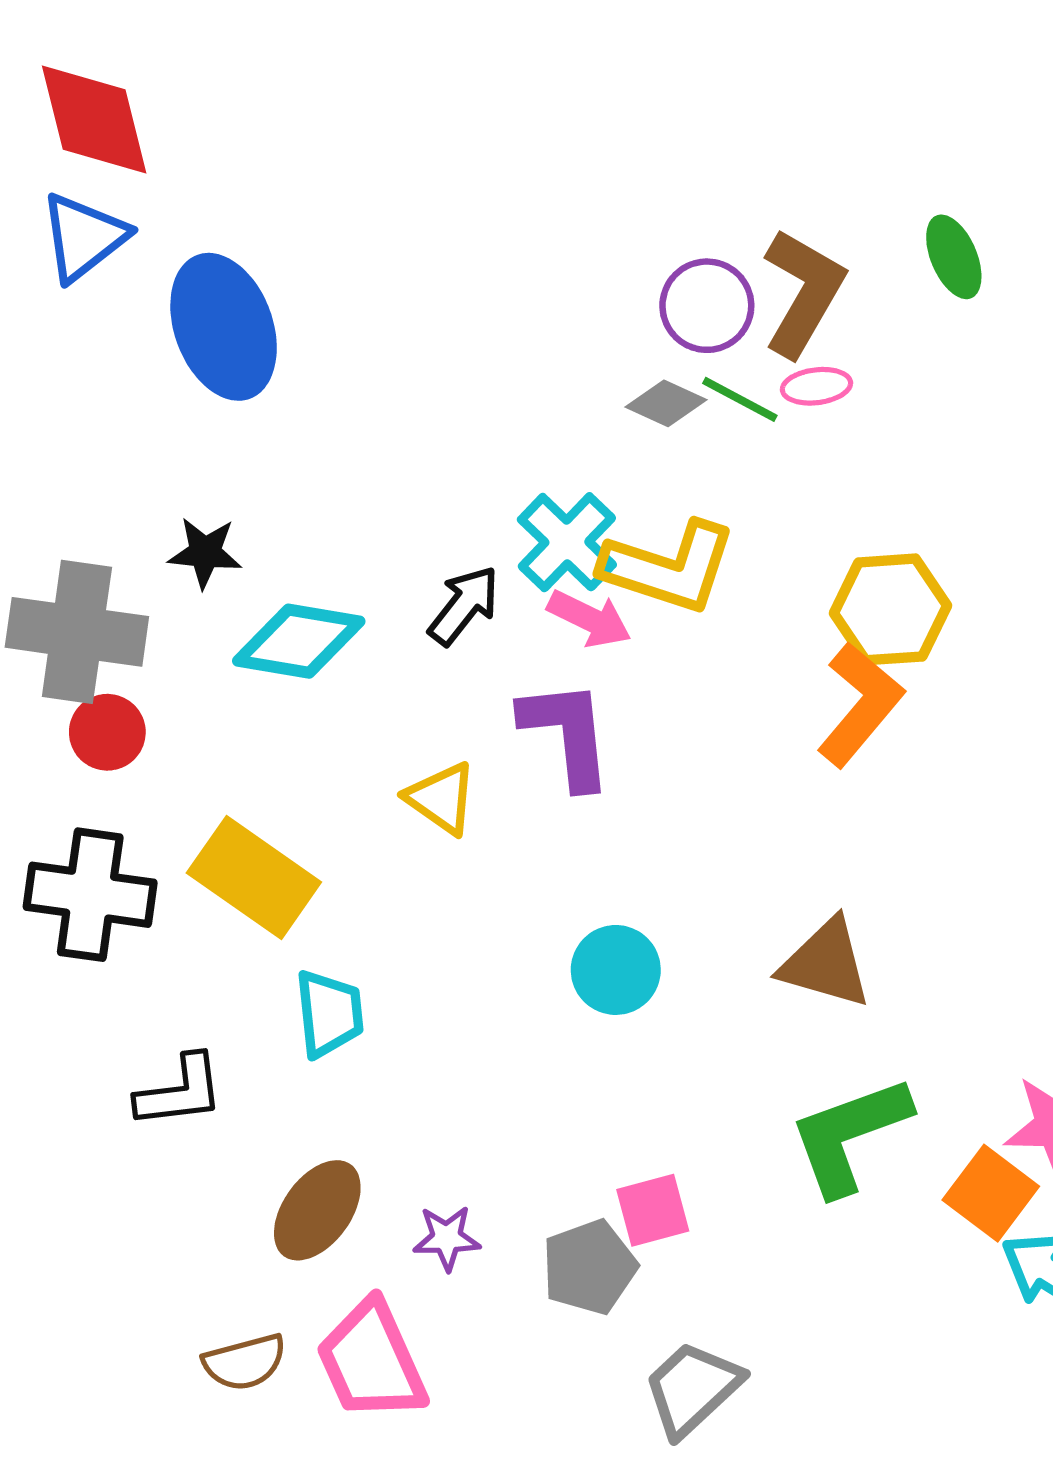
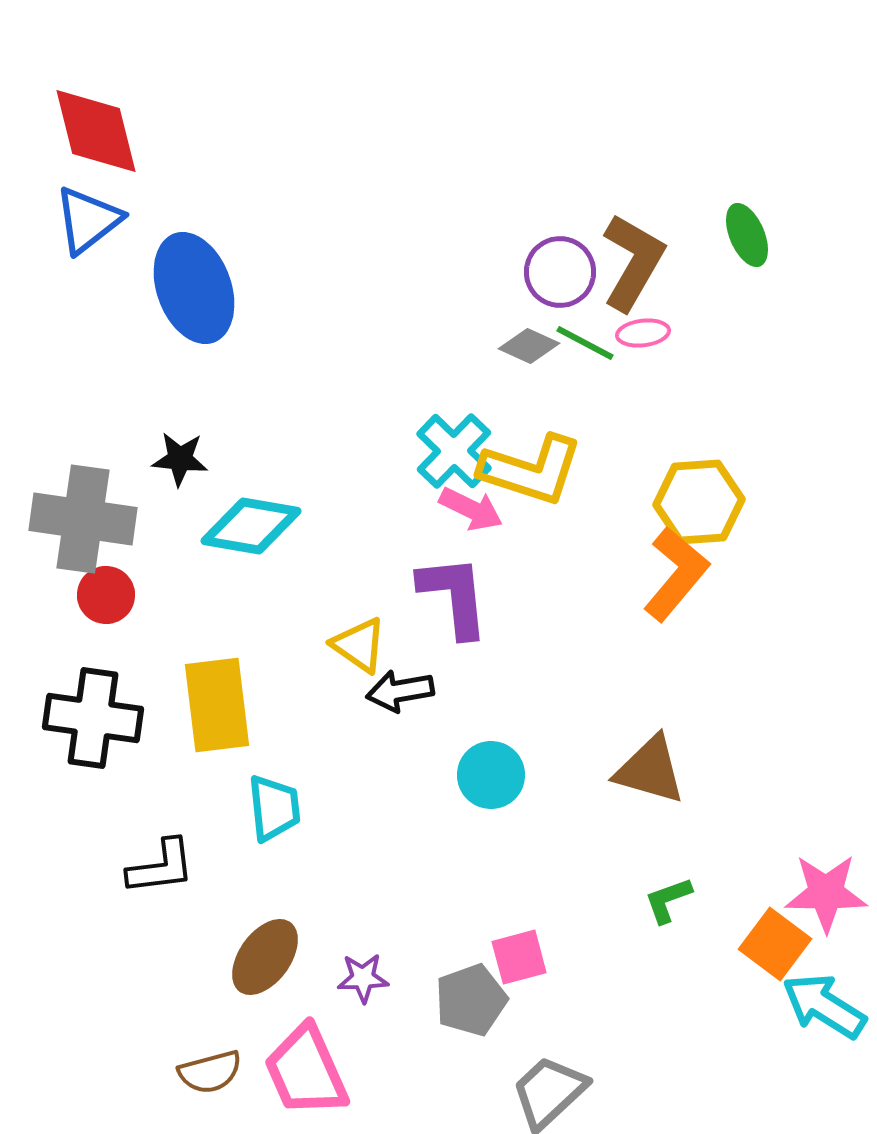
black arrow: (464, 605) -> (400, 691), moved, turned -138
yellow rectangle: (254, 878) -> (217, 705), turned 48
green L-shape: (849, 1135) -> (668, 900), size x0.5

